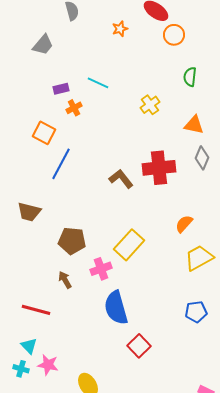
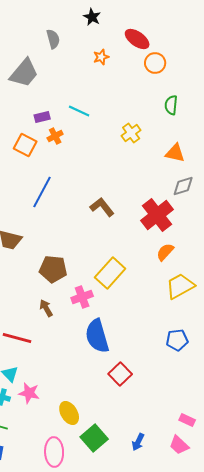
gray trapezoid: (43, 45) -> (24, 73), size x1.4
orange square: (44, 133) -> (25, 145), moved
gray diamond: (202, 158) -> (183, 186), turned 50
red cross: (159, 168) -> (157, 215), moved, turned -32

